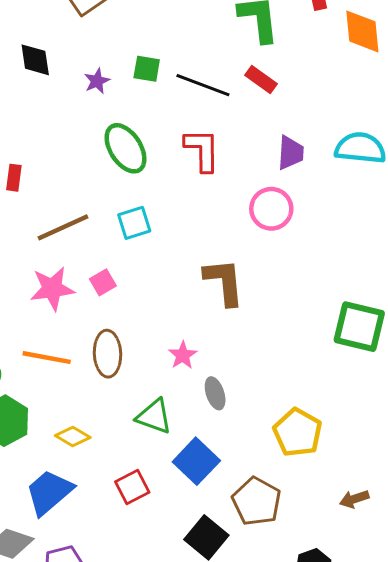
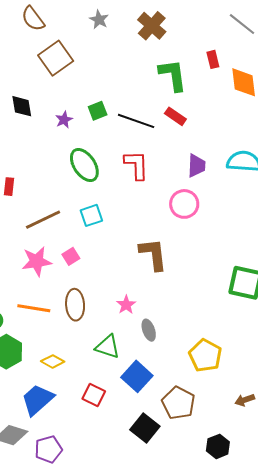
green square: (147, 69) -> (98, 111), turned -30
red square: (132, 487) -> (94, 395), turned -35

